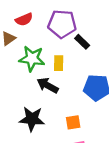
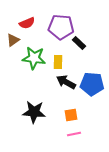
black arrow: (48, 85) -> (66, 82), moved

